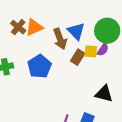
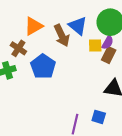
brown cross: (18, 27) -> (18, 48), moved
brown rectangle: (78, 57) -> (109, 55), moved

